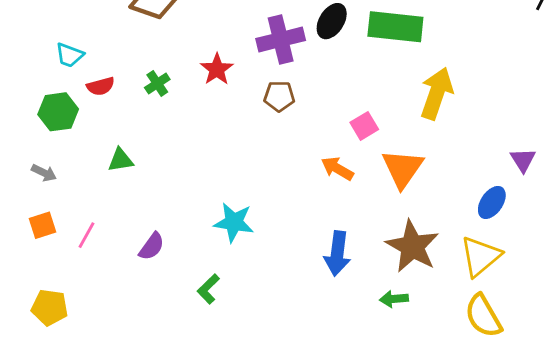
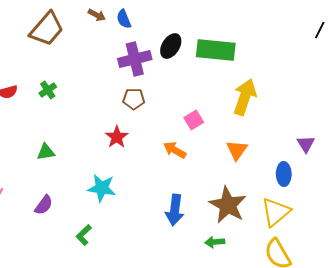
red star: (217, 69) -> (117, 137), moved
green triangle: (120, 160) -> (46, 152), moved
orange triangle: (403, 168) -> (237, 150), moved, size x0.7
blue ellipse: (492, 202) -> (284, 174), turned -35

